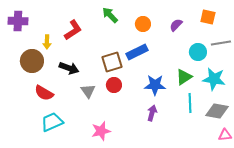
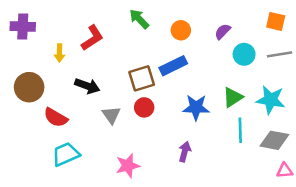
orange square: (208, 17) -> (276, 21), moved
cyan circle: (198, 52) -> (244, 54), moved
brown circle: (32, 61) -> (29, 87), moved
purple arrow: (152, 113) -> (185, 152), moved

